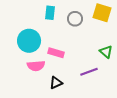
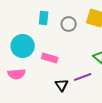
pink semicircle: (36, 66) -> (17, 74), moved
black triangle: (56, 83) -> (62, 85), moved, turned -40

